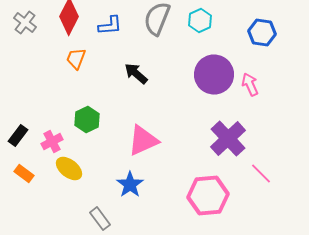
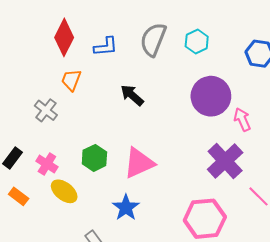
gray cross: (25, 23) -> (46, 110), moved
pink arrow: (250, 85) -> (242, 119), moved
green hexagon: (87, 120) -> (94, 158), moved
pink cross: (52, 142) -> (47, 164), turned -30

